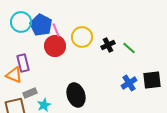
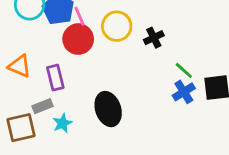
green line: (129, 48) -> (184, 70), moved
purple rectangle: (23, 63) -> (55, 78), moved
orange triangle: (14, 75) -> (20, 66), moved

